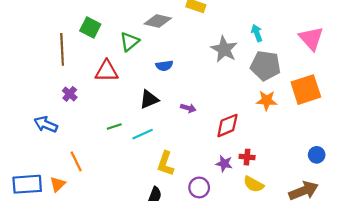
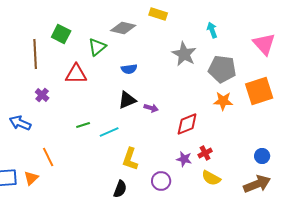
cyan arrow: (257, 33) -> (212, 30), moved
black triangle: (149, 99) -> (127, 100), moved
blue circle: (317, 155) -> (262, 156), moved
red cross: (247, 157) -> (205, 153), turned -32

